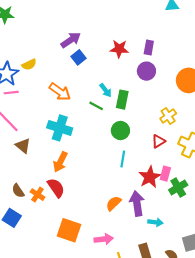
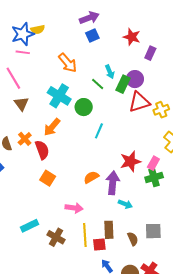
purple rectangle: (149, 48) -> (150, 53), moved
yellow semicircle: (29, 65) -> (38, 29), moved
purple circle: (146, 71) -> (135, 79), moved
green circle: (120, 130) -> (84, 107), moved
red triangle: (158, 141) -> (139, 102), moved, size x1.6
cyan line: (123, 159) -> (99, 131), moved
pink rectangle: (165, 174) -> (153, 163), moved
orange cross: (37, 195) -> (25, 139), moved
orange square: (69, 230) -> (48, 178), moved, size x0.7

